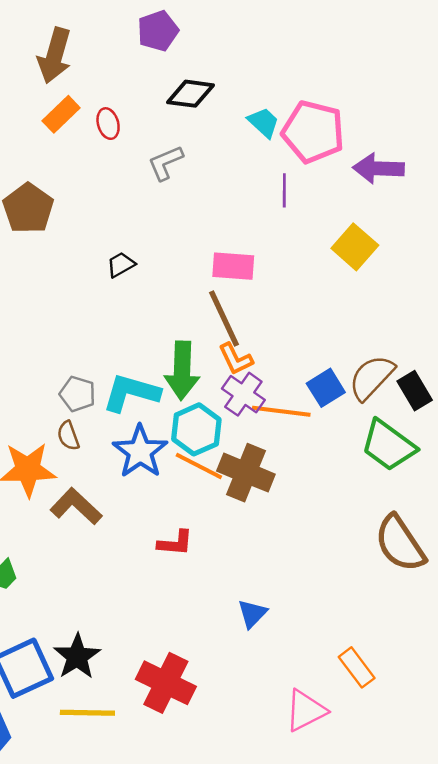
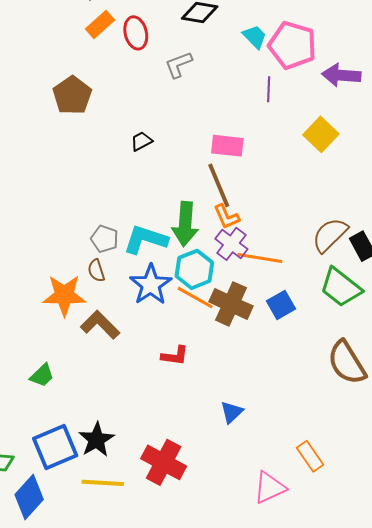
red ellipse: (108, 124) -> (136, 33), size x1.4
blue square: (326, 388) -> (281, 305), moved

